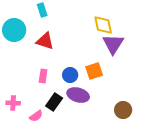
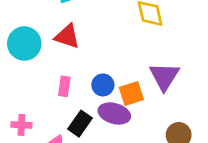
cyan circle: (14, 30) -> (24, 43), moved
purple triangle: (113, 44) -> (164, 76), moved
orange square: (94, 71) -> (131, 94), moved

